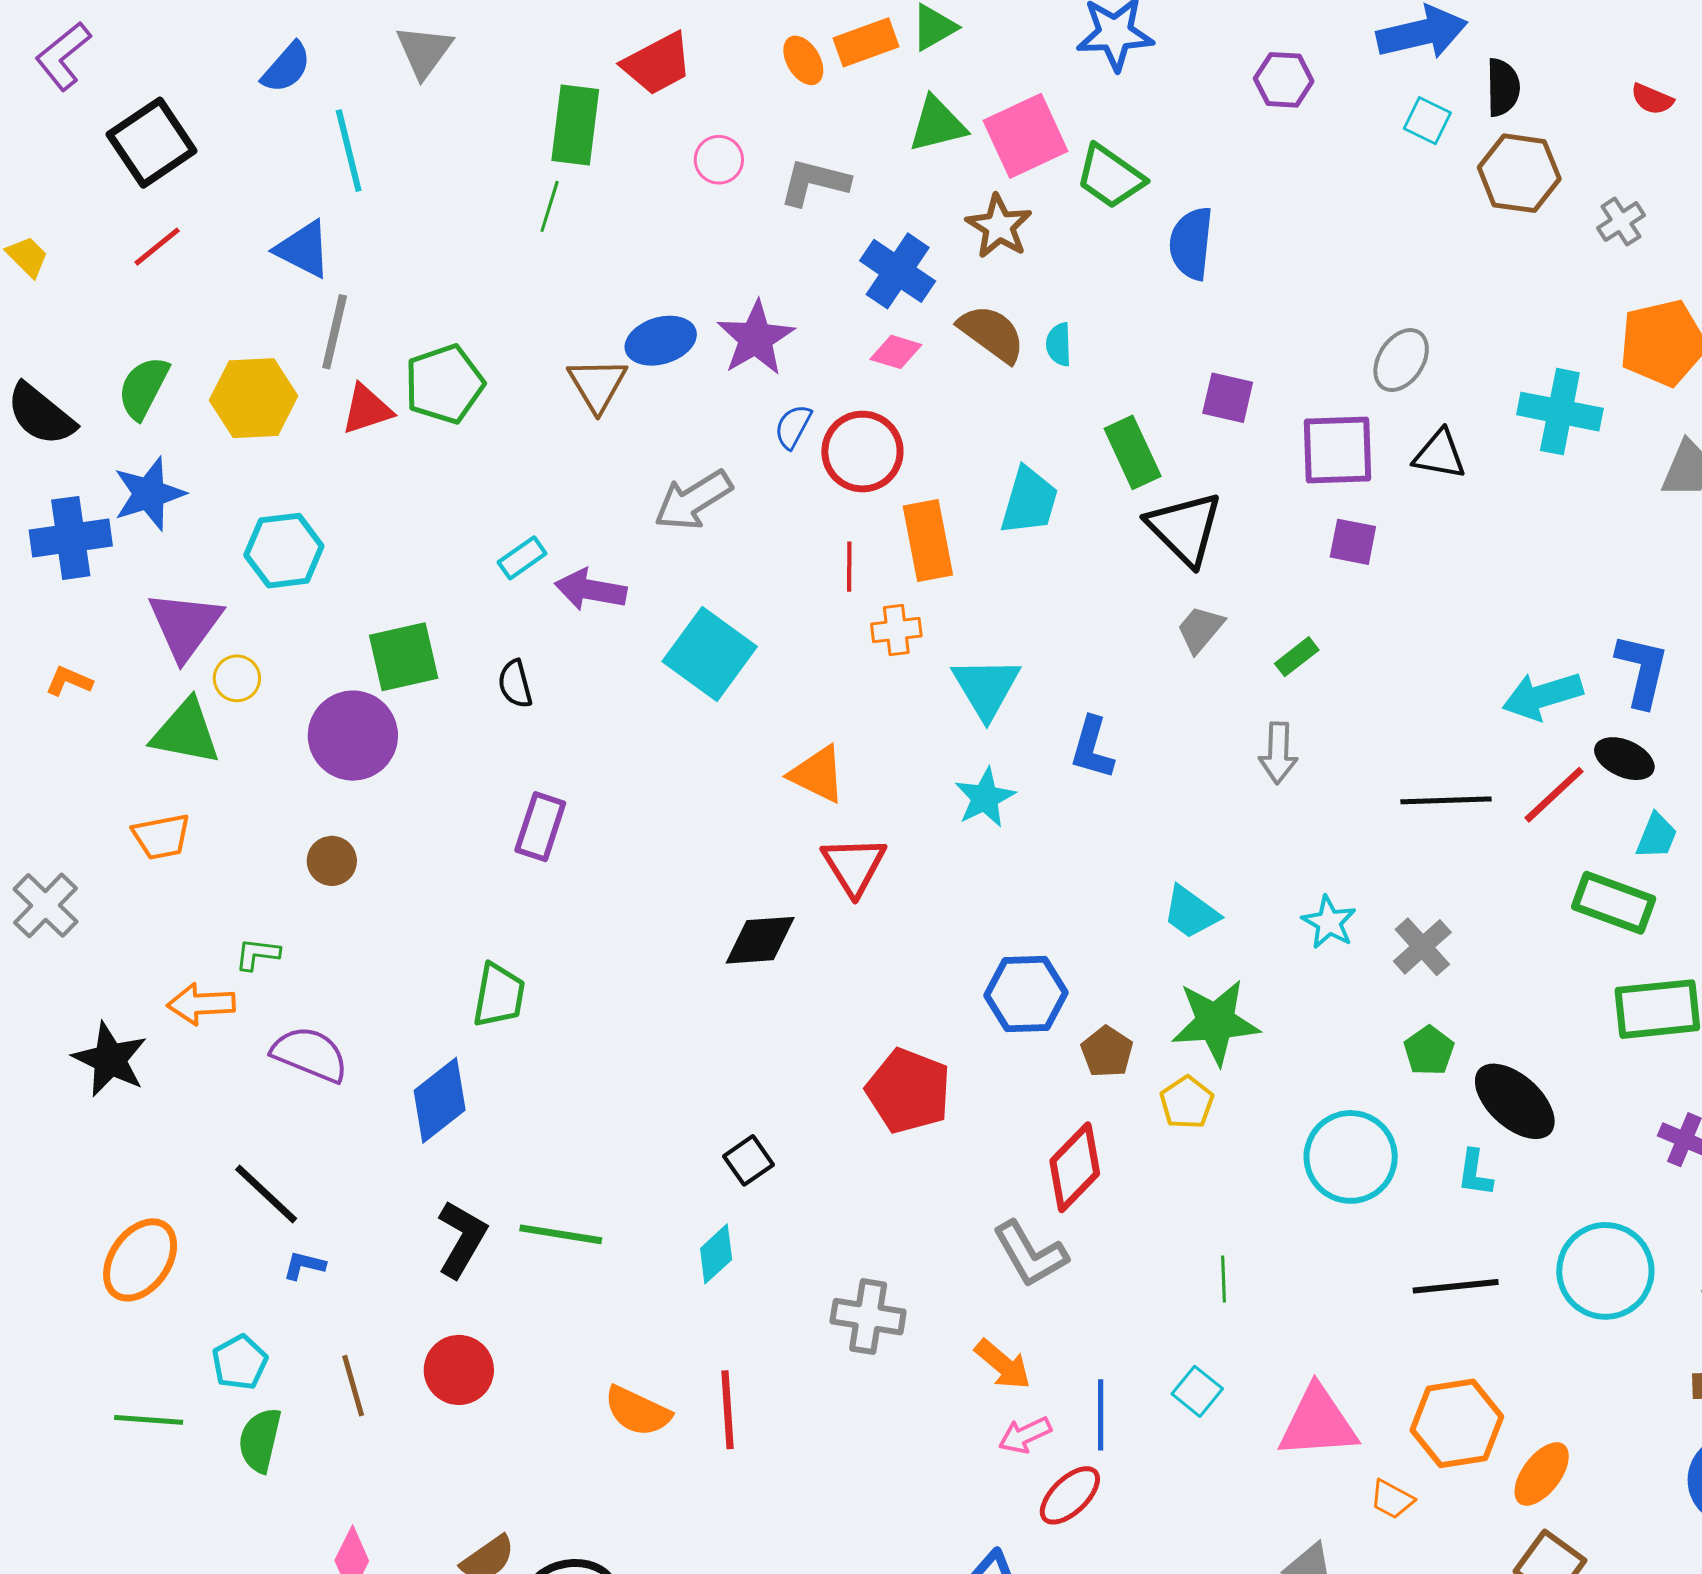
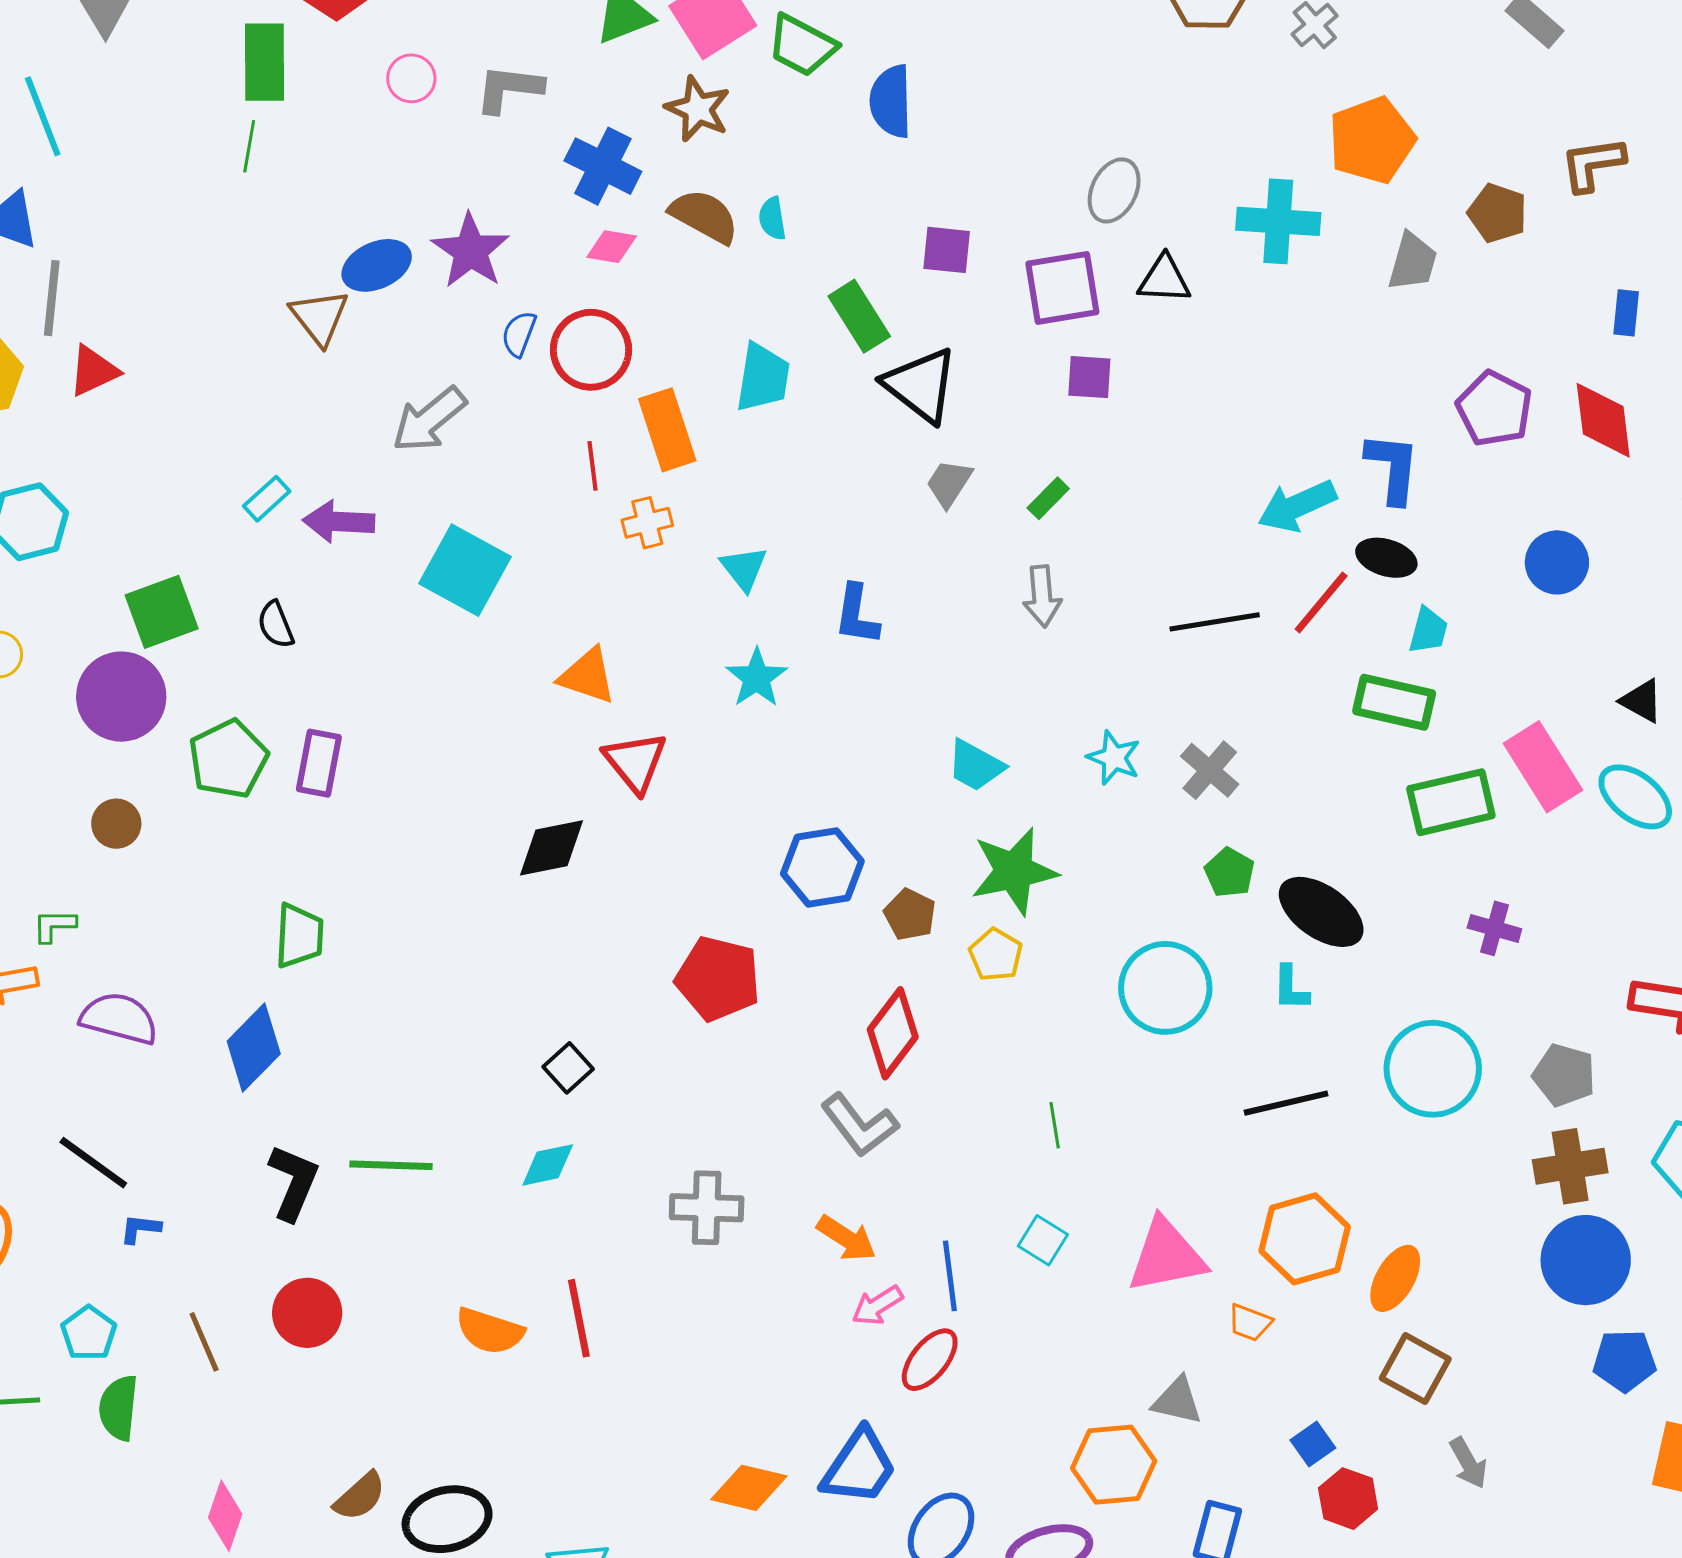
green pentagon: (444, 384) -> (228, 759), moved
cyan triangle: (986, 688) -> (744, 568), size x0.7
cyan diamond: (716, 1254) -> (548, 1165), turned 38

